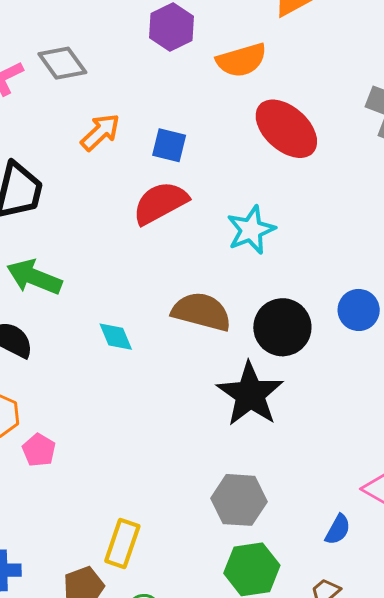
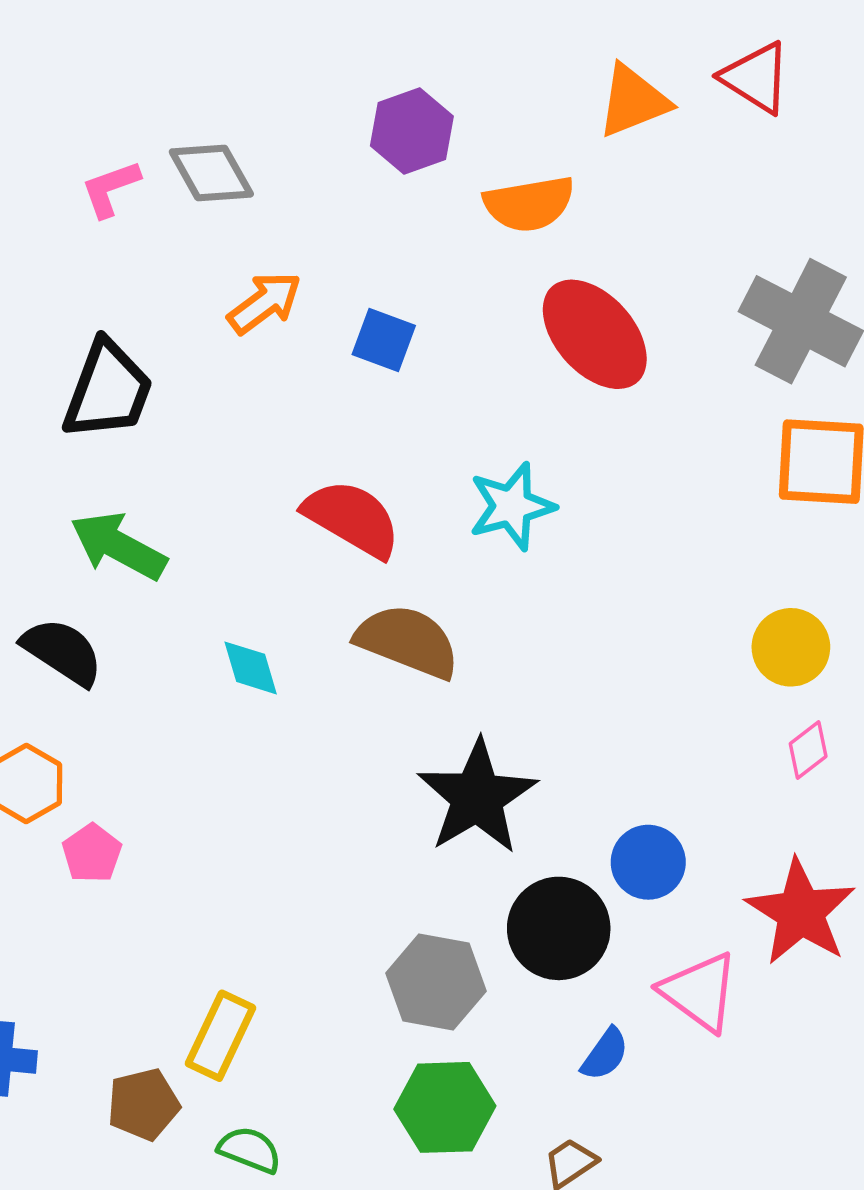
red semicircle: (160, 203) -> (352, 518), moved, turned 52
blue circle: (359, 310) -> (648, 862), moved
black circle: (282, 327) -> (559, 928), moved

